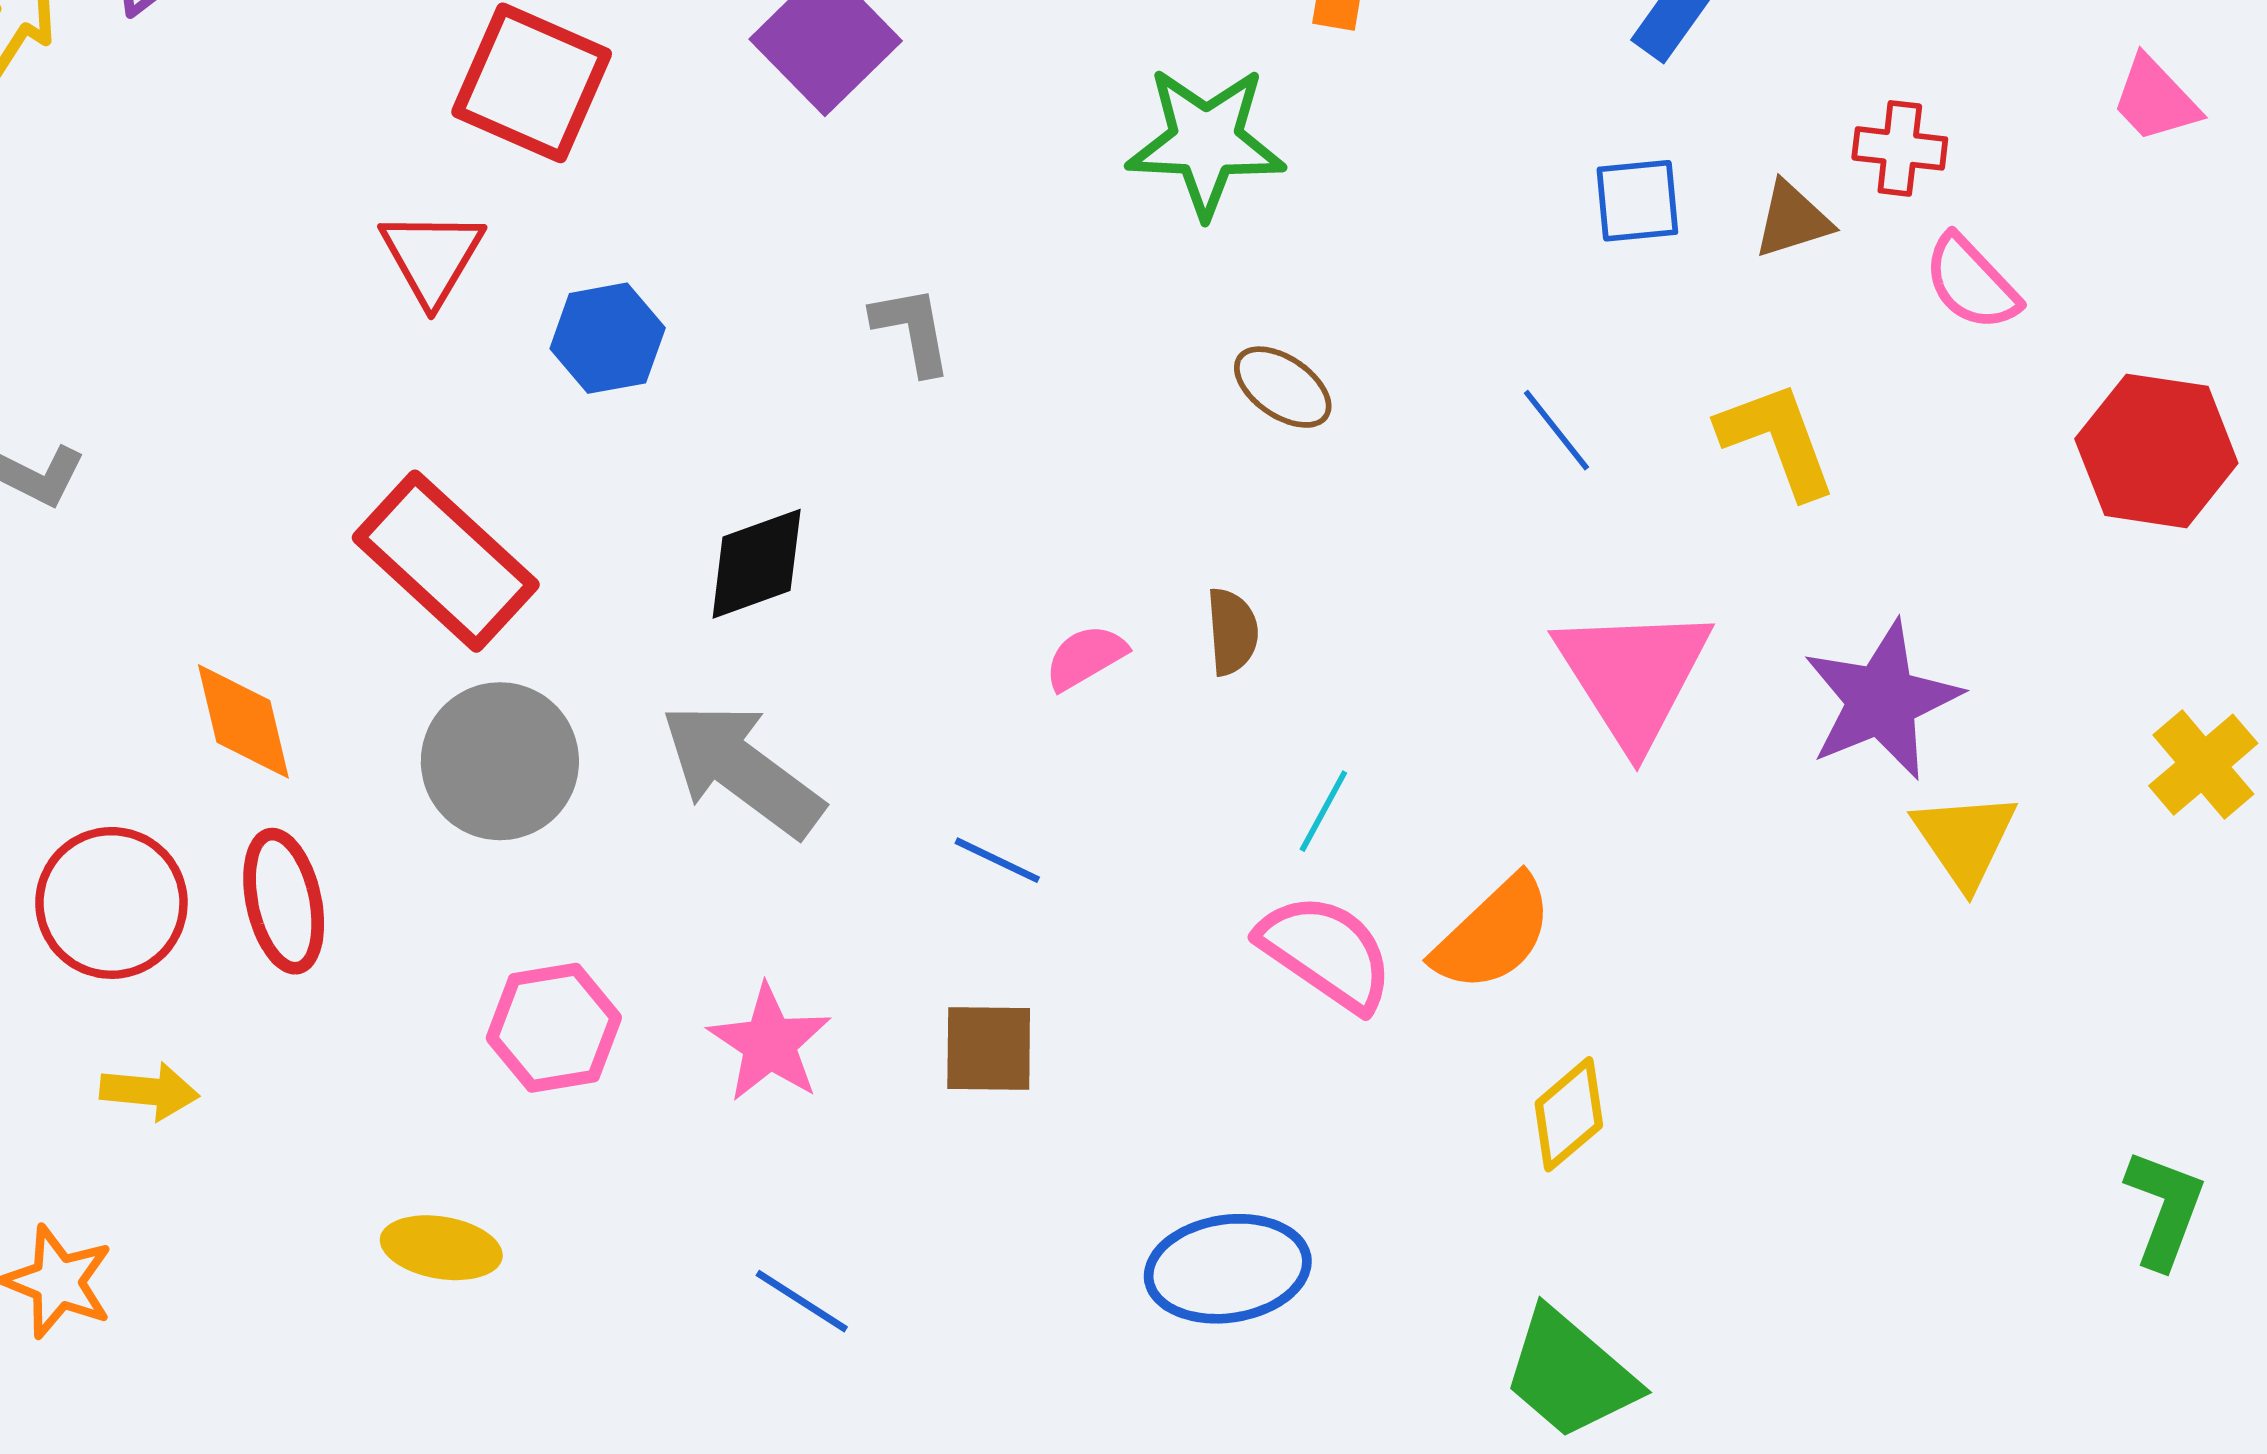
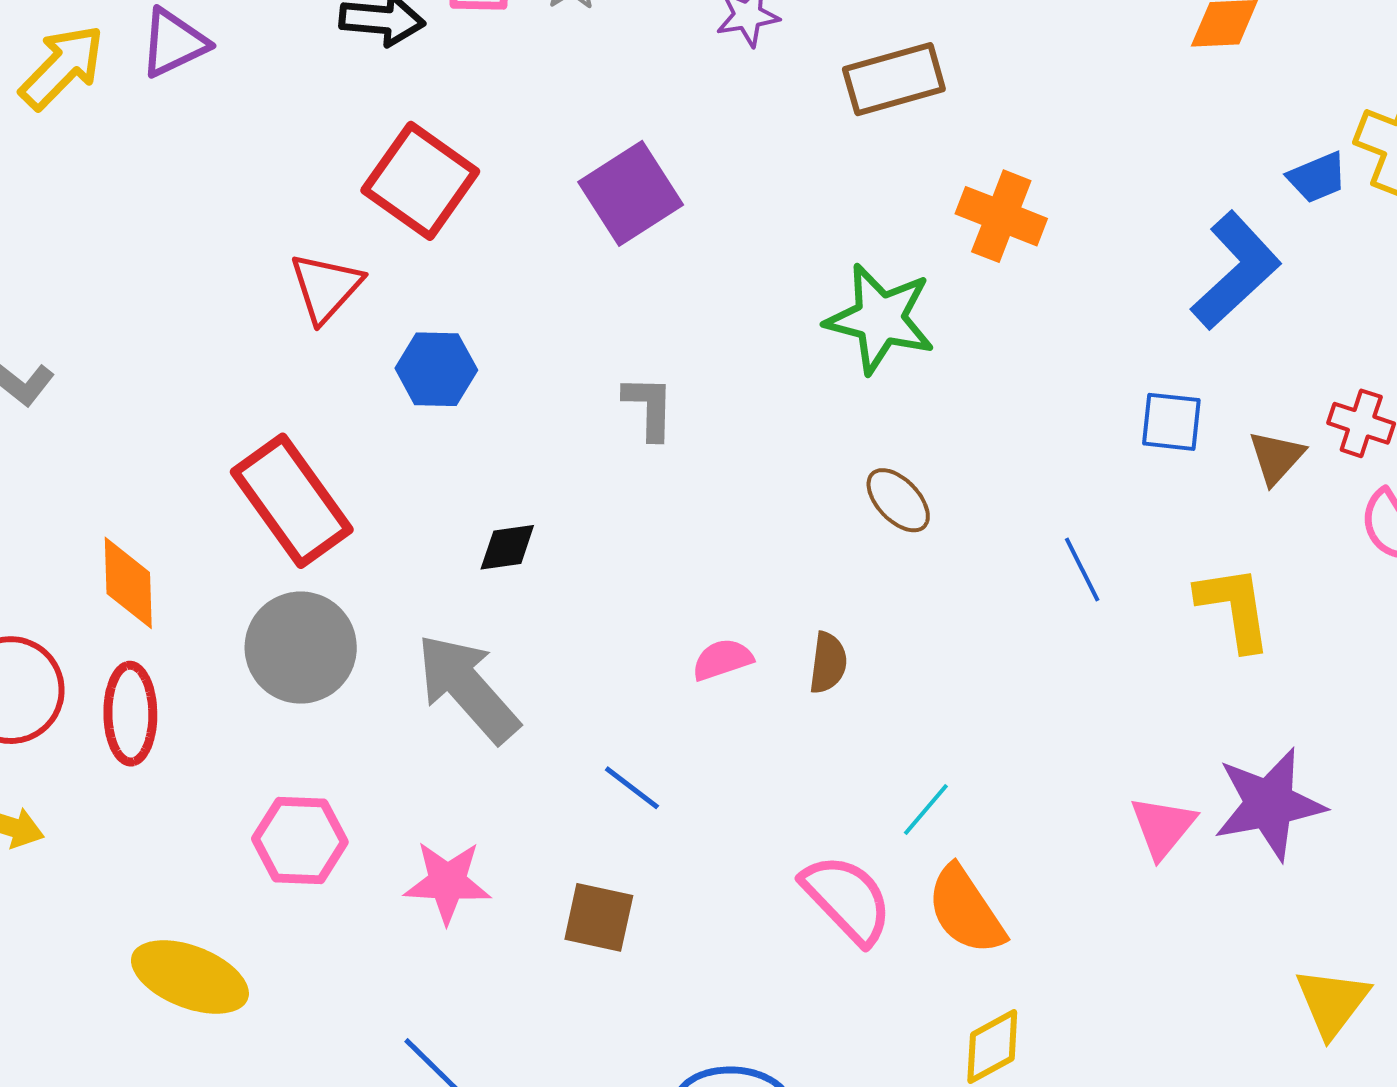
brown triangle: (1792, 220) -> (1276, 457), turned -42
black diamond: (757, 564) -> (507, 547), size x0.7
pink triangle: (1633, 676) -> (1163, 827), moved, size x0.6
cyan line: (1323, 811) -> (926, 809), moved
yellow triangle: (1965, 839) -> (1332, 1002), moved
orange semicircle: (1493, 934) -> (966, 910), turned 88
pink star: (769, 1043) -> (447, 882), turned 30
yellow ellipse: (441, 1248) -> (190, 977), size x1.4

